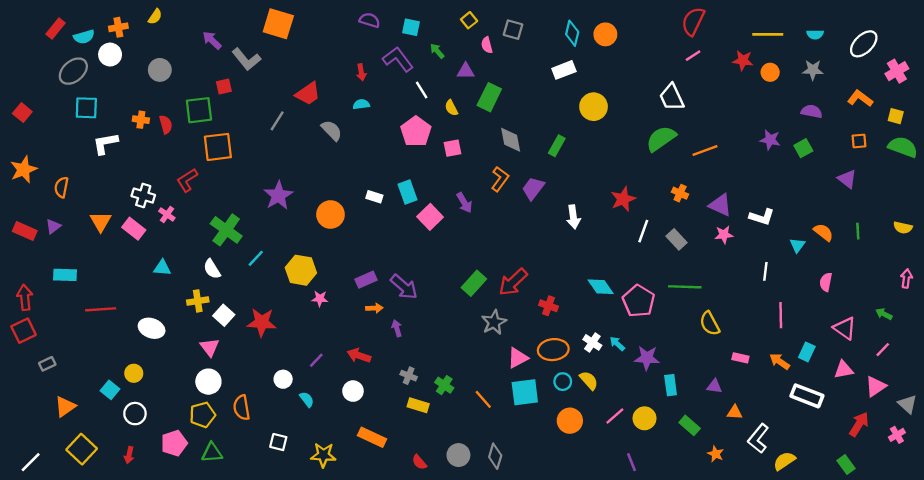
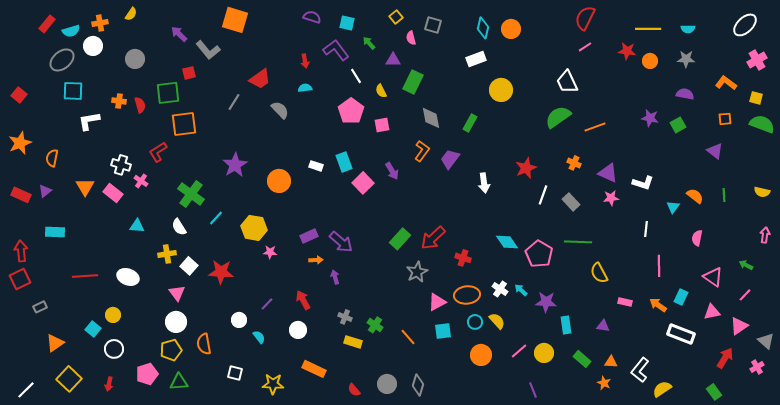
white ellipse: (864, 44) -> (745, 25), moved
red line: (101, 309) -> (85, 276), moved
red arrow: (359, 356) -> (303, 300), turned 42
cyan square: (525, 392) -> (443, 331), size x0.7
orange triangle: (735, 412) -> (611, 362), moved

